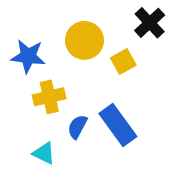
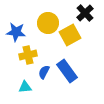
yellow square: (123, 62) -> (70, 35), size x1.5
cyan triangle: (44, 153) -> (25, 87), turned -32

